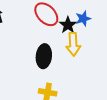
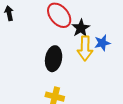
blue star: (83, 19) -> (102, 43), moved

